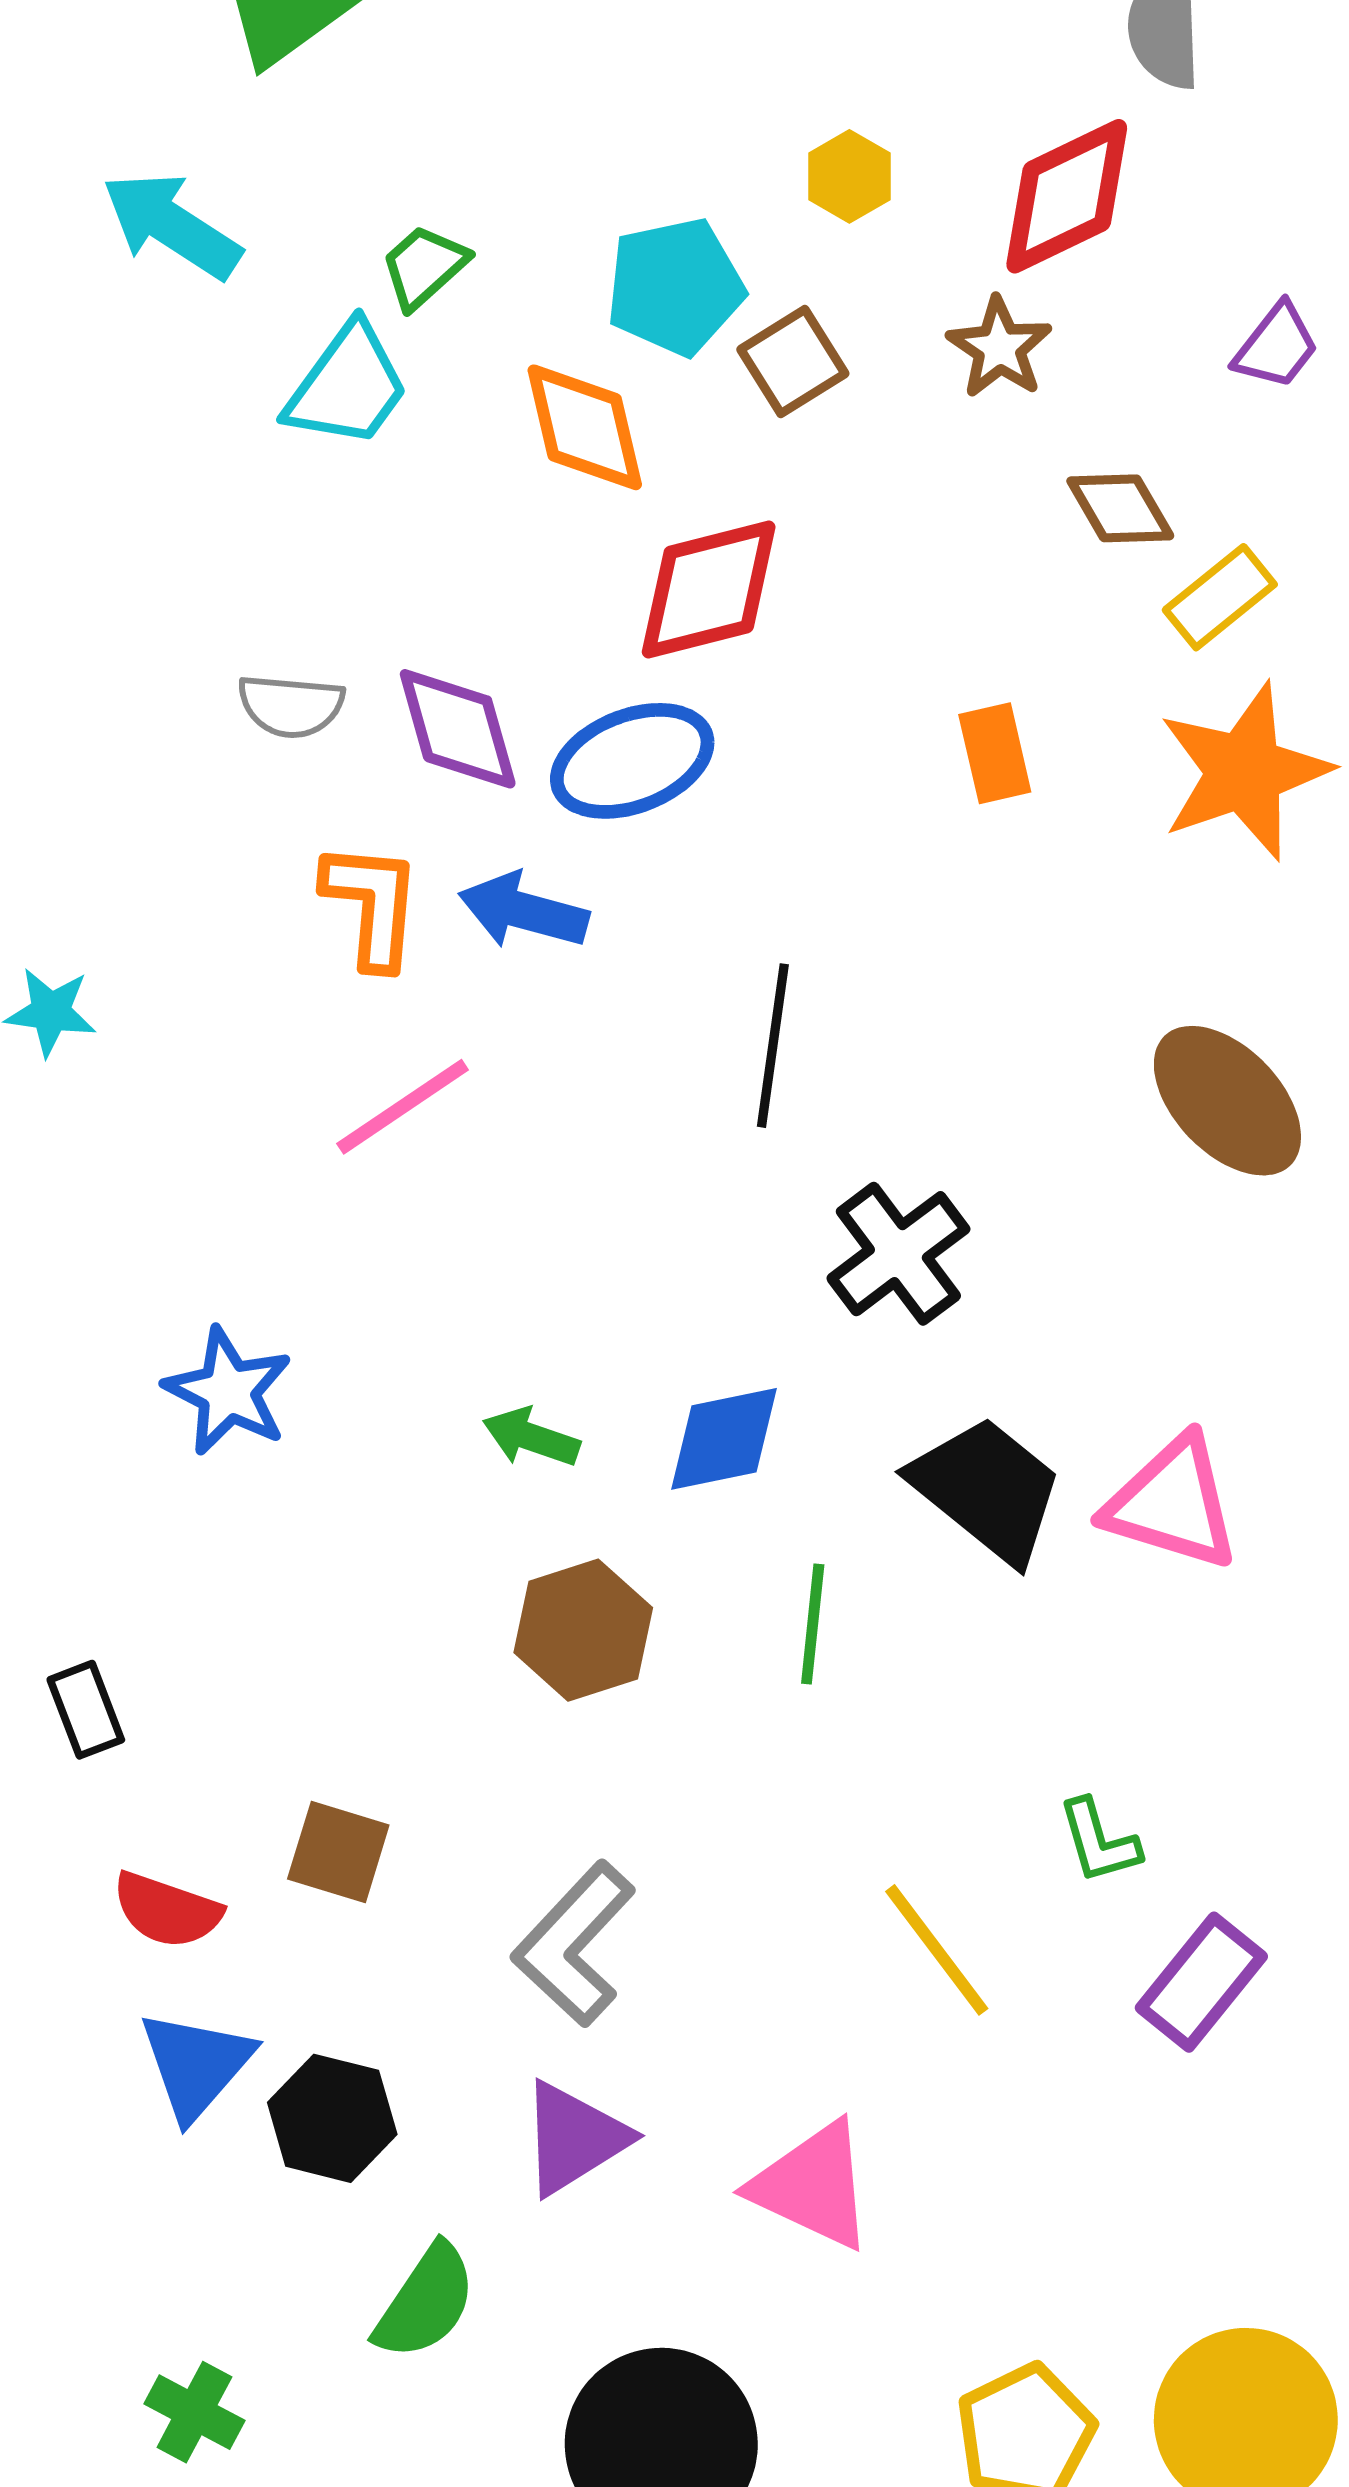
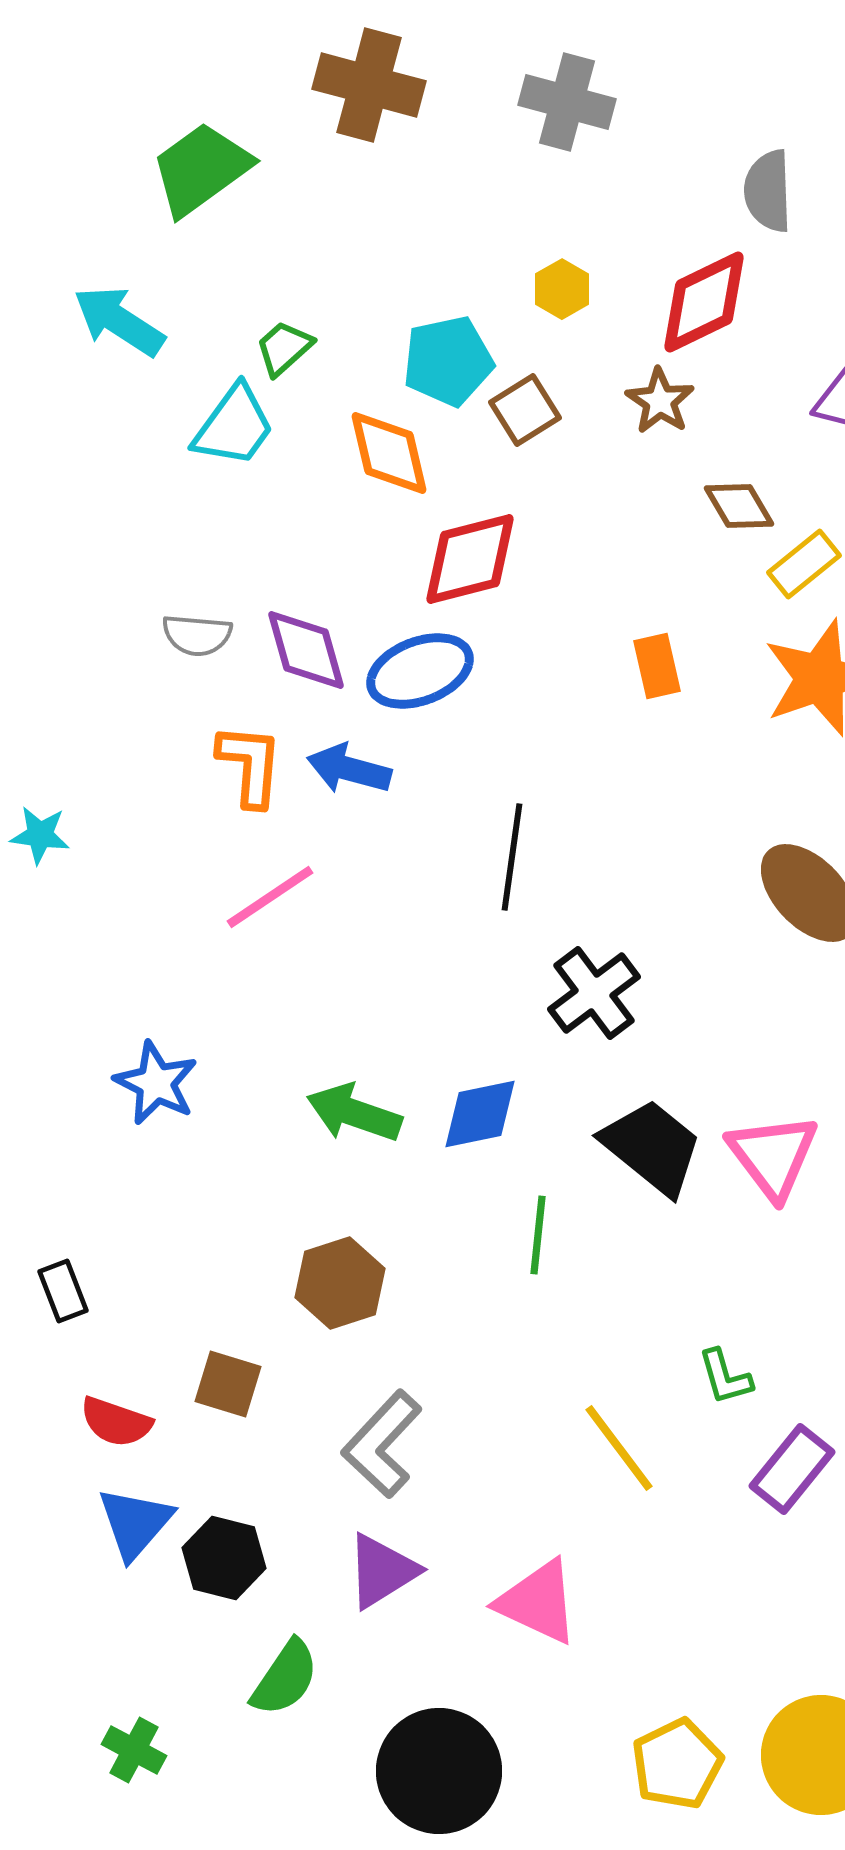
green arrow: (531, 1437) -> (354, 1113), size x1.5
pink triangle: (1172, 1503) -> (773, 1156), turned 36
brown hexagon: (583, 1630) -> (340, 1283), moved

